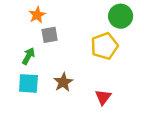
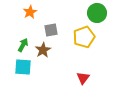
gray square: (50, 35) -> (51, 30), moved
brown star: (63, 82) -> (43, 50), moved

